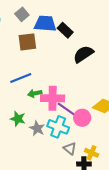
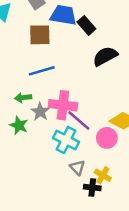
blue line: (21, 78) -> (42, 71), moved
green arrow: (35, 93) -> (23, 98), moved
pink circle: (82, 118) -> (107, 138), moved
gray star: (37, 128) -> (40, 112), moved

